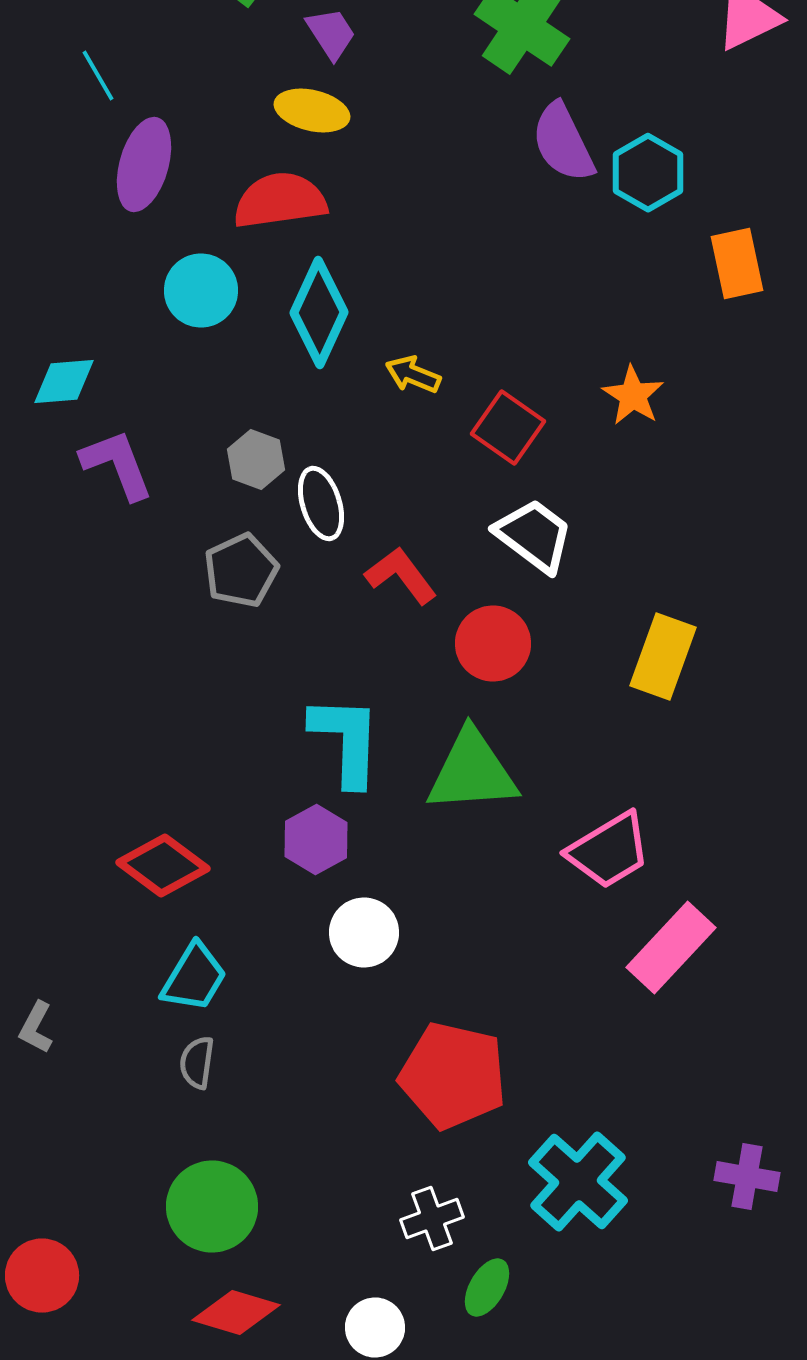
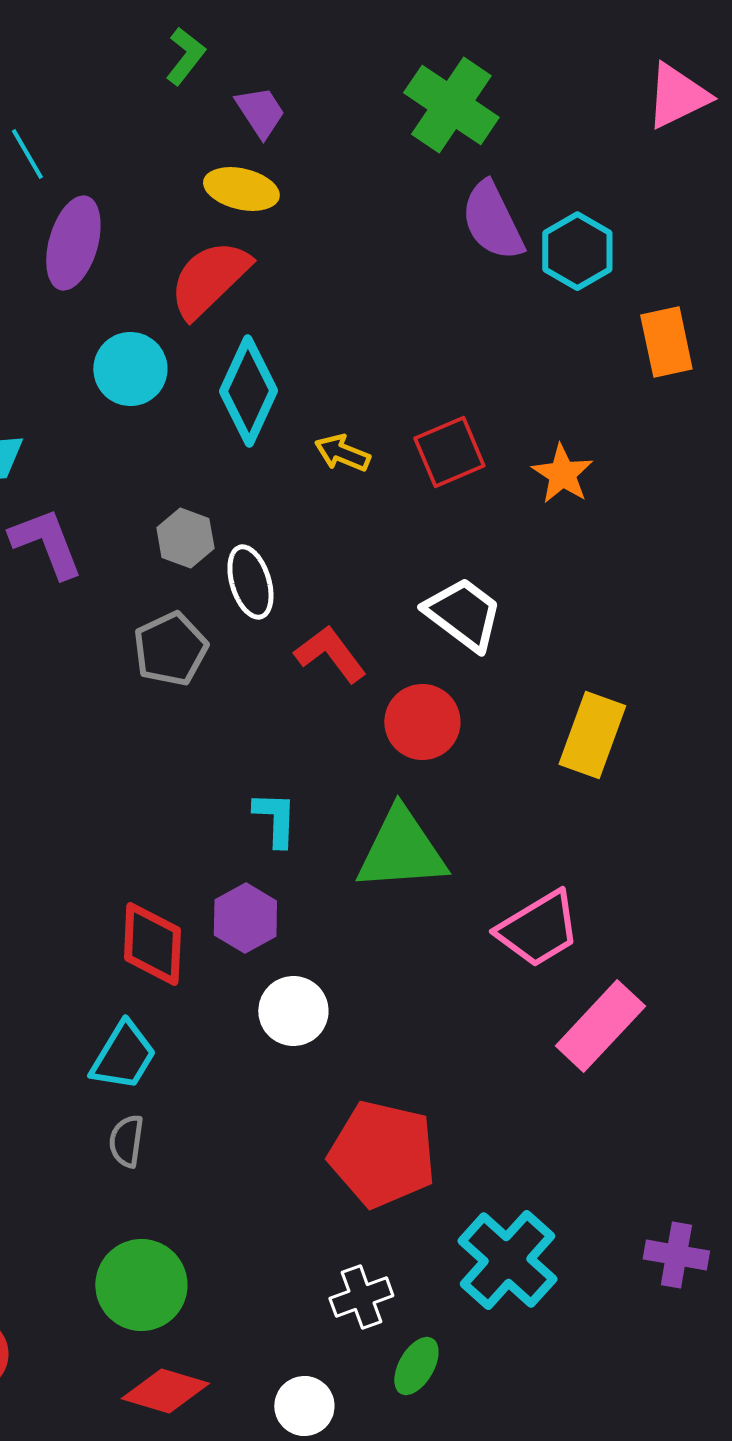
red semicircle: (280, 200) -> (209, 279), turned -36
red square: (508, 428) -> (449, 452), moved, turned 32
cyan L-shape: (346, 740) -> (275, 819), size x0.6
red diamond: (163, 866) -> (152, 944), moved, turned 56

